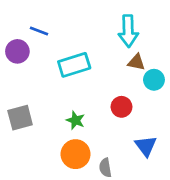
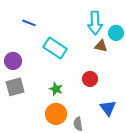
purple circle: (17, 51) -> (13, 61), moved
cyan rectangle: (74, 65) -> (55, 48), turned 50
cyan circle: (154, 80) -> (116, 33), moved

